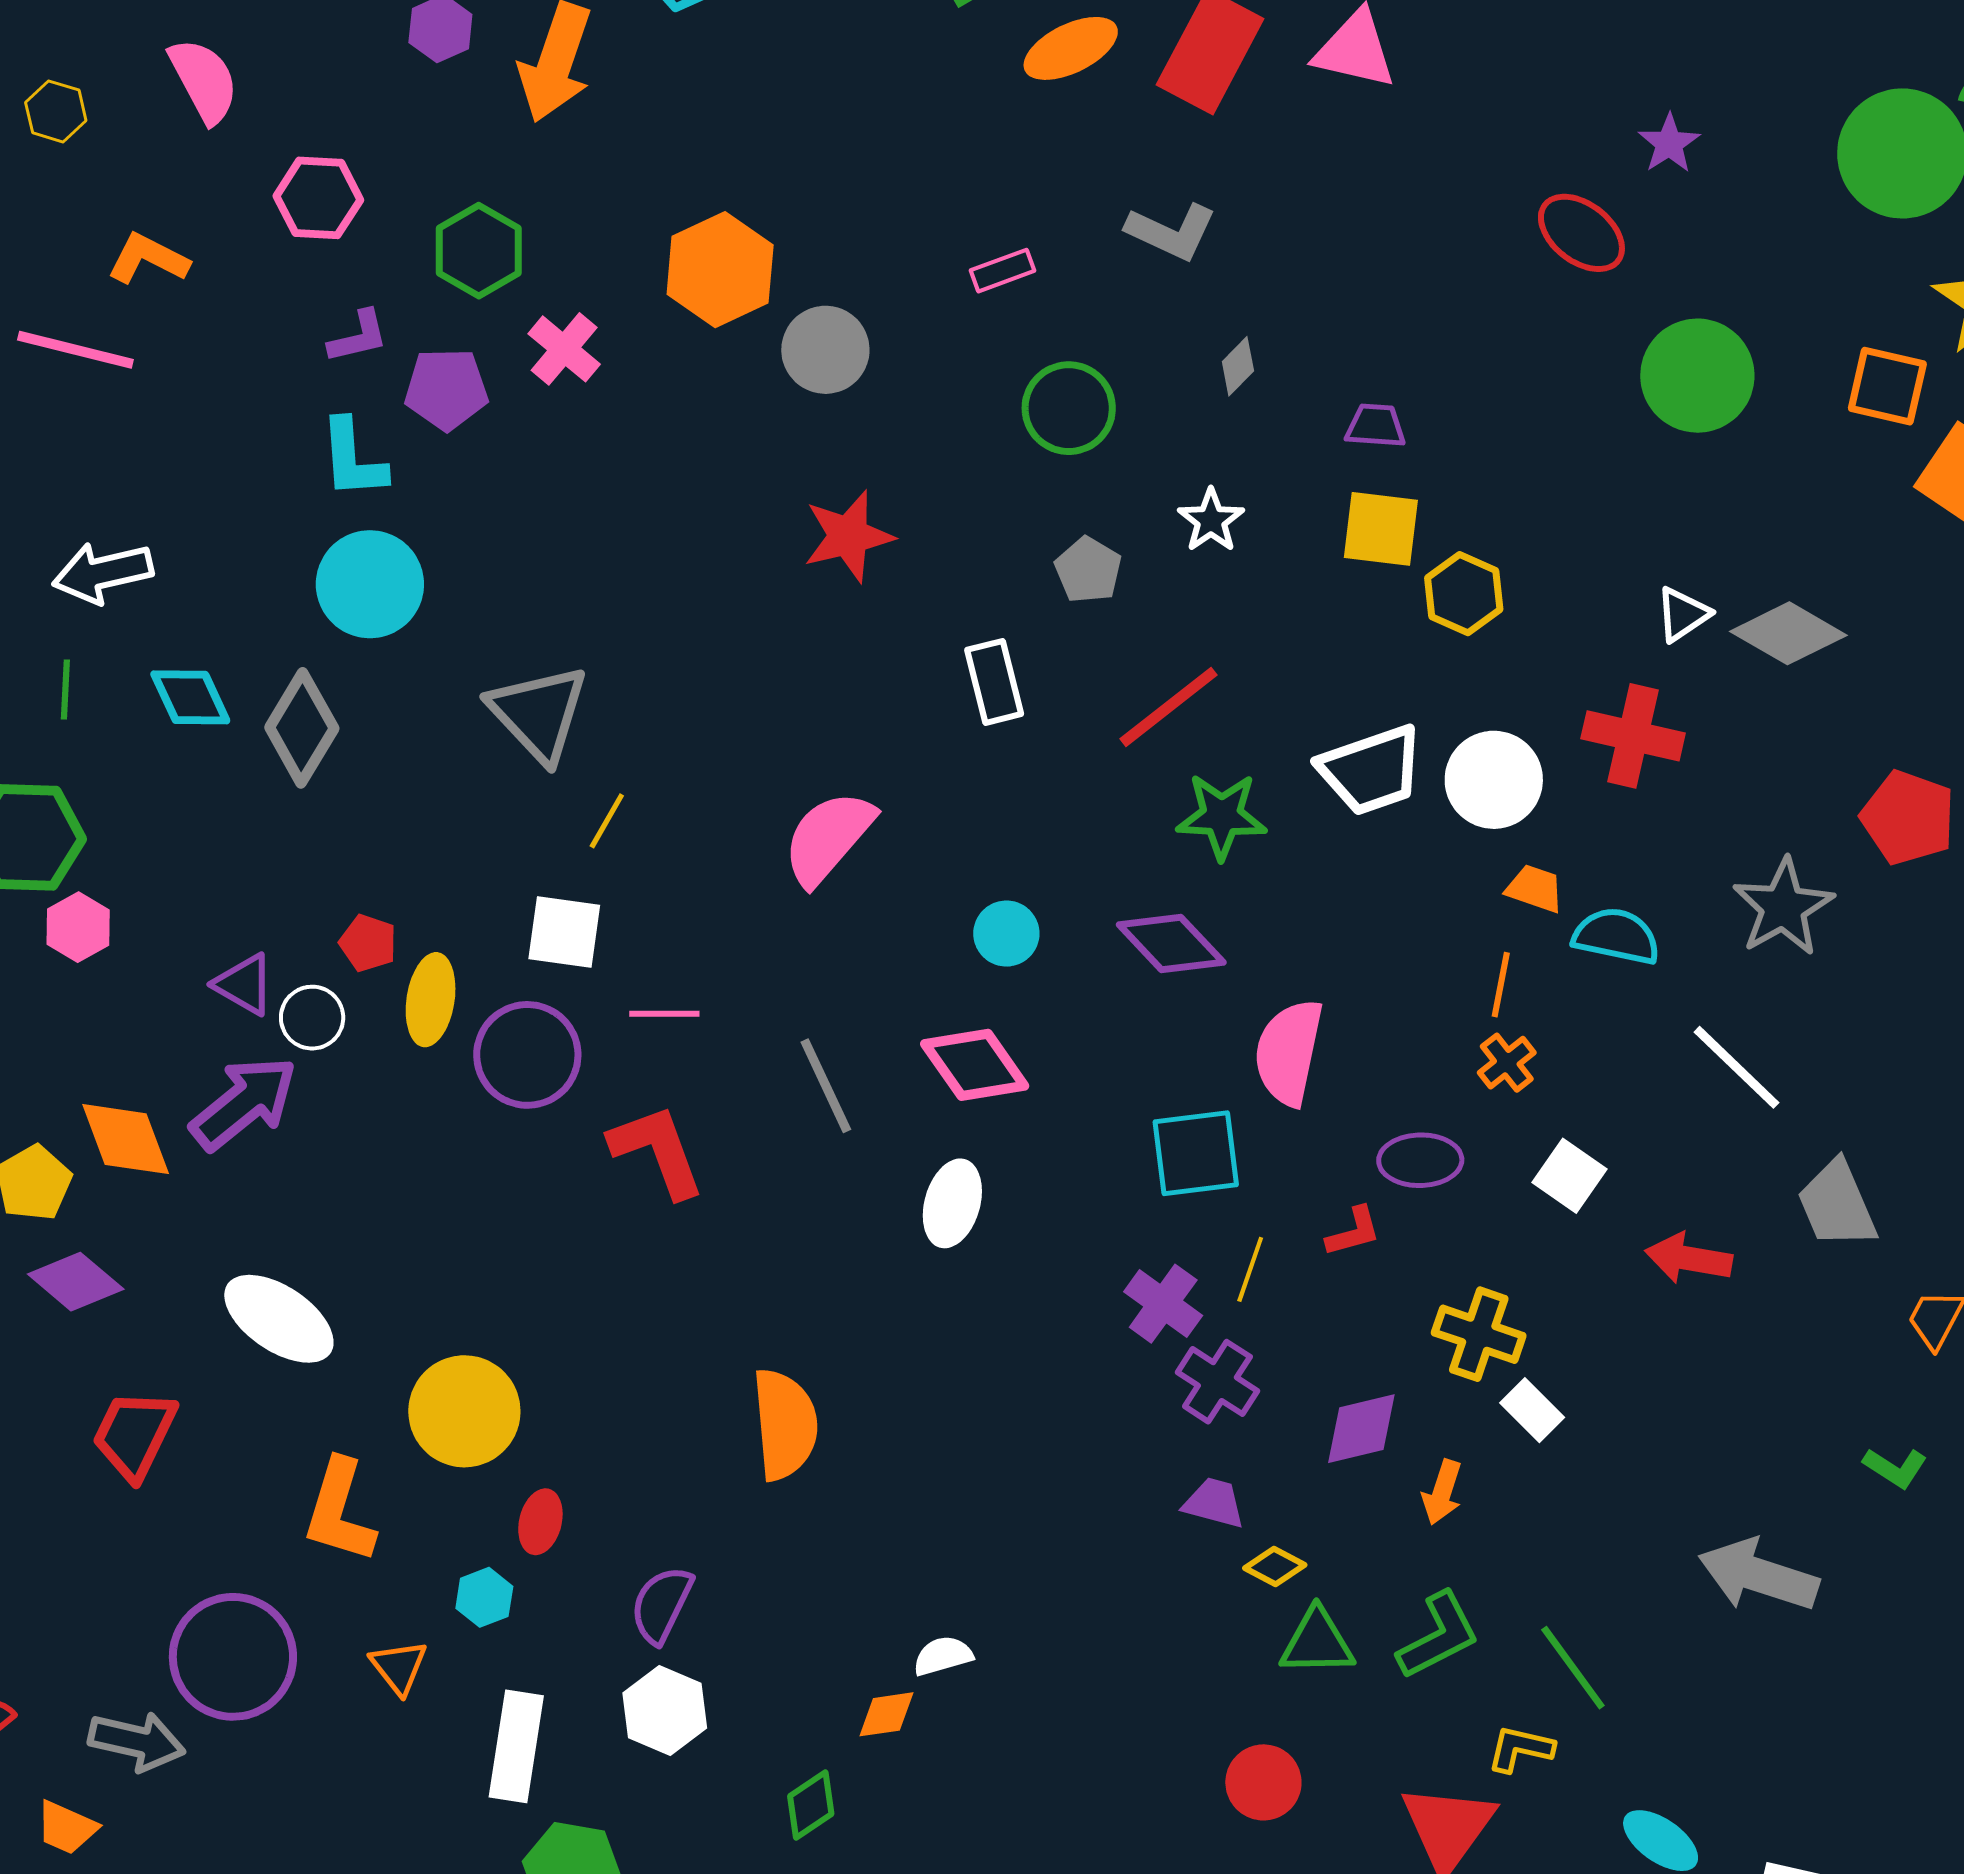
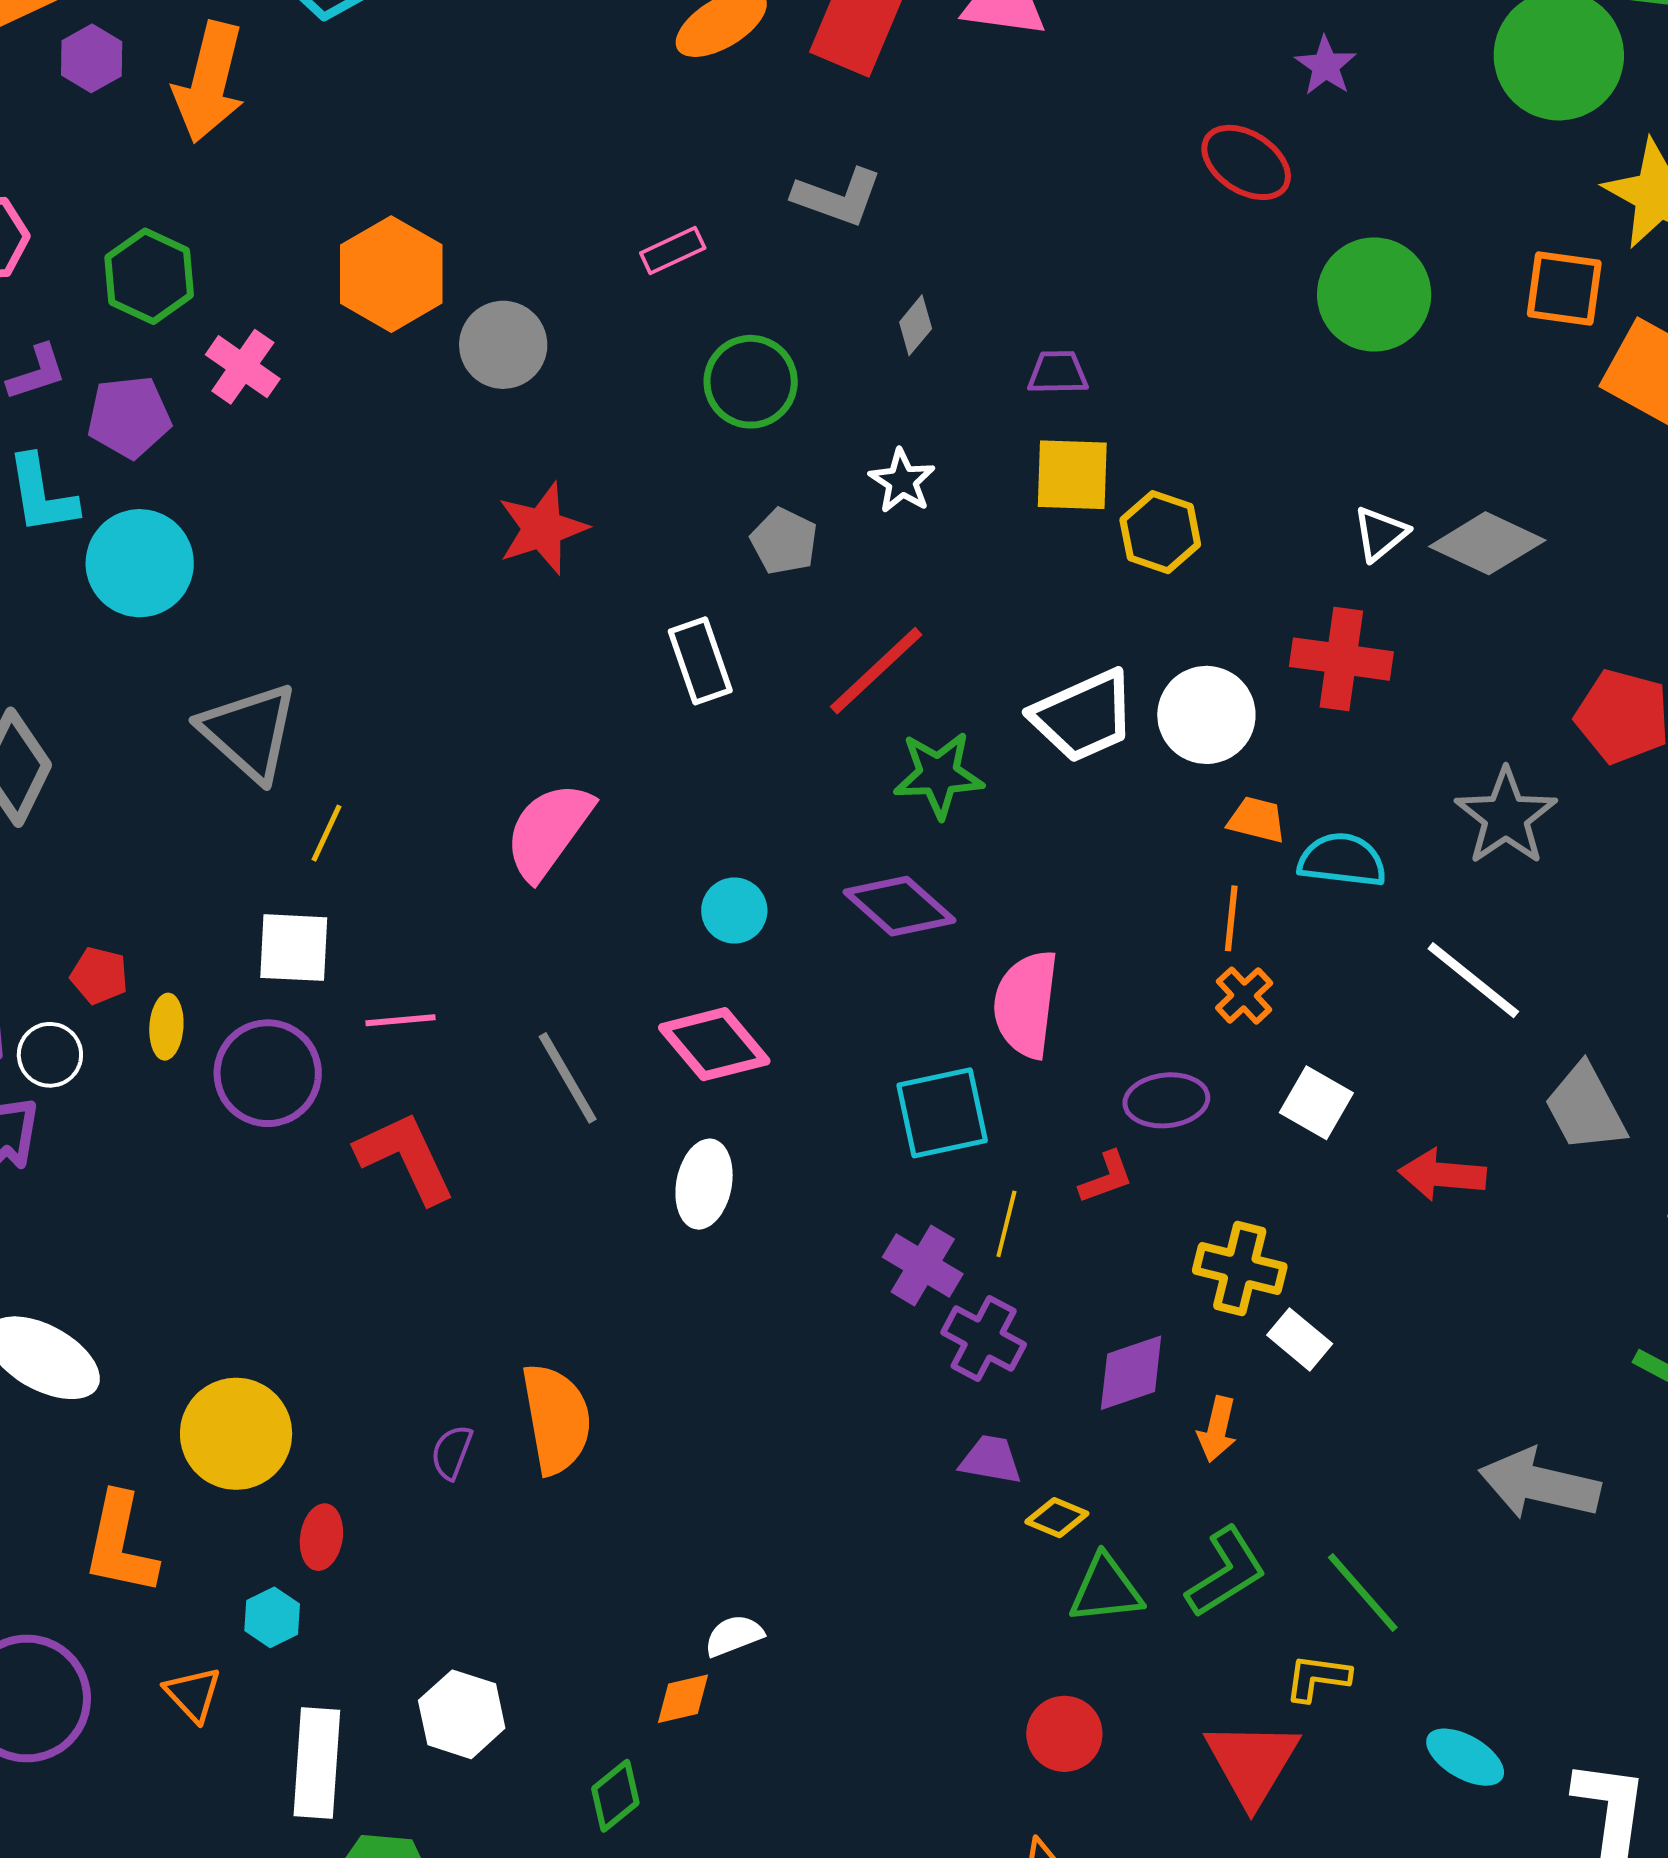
cyan circle: (370, 584) -> (140, 563), moved
yellow ellipse: (431, 1000) -> (166, 1027), size x0.7
purple semicircle: (662, 1605) -> (452, 1452), moved, size x0.7

